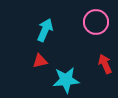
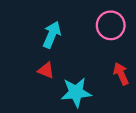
red triangle: (40, 61) -> (46, 70), turned 35

